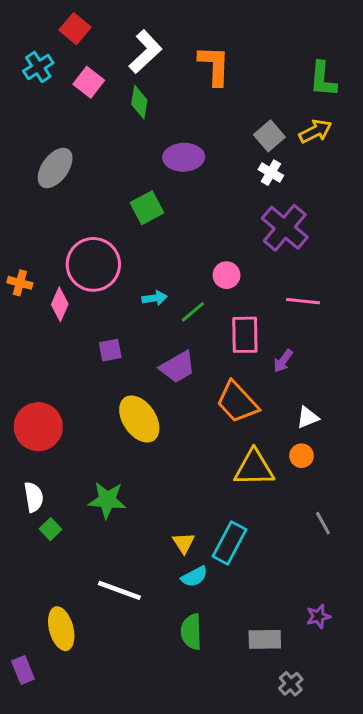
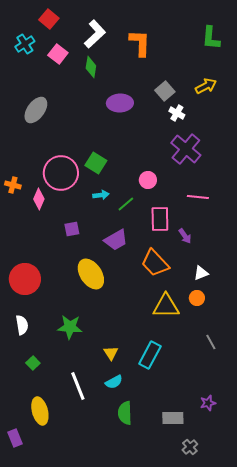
green L-shape: (323, 79) -> (211, 38), moved
gray square: (269, 136) -> (165, 91), moved
green square: (147, 208) -> (96, 163), moved, turned -30
purple arrow: (283, 361) -> (185, 236), turned -70
green square: (51, 529) -> (33, 363), moved
yellow triangle: (184, 543) -> (111, 353), moved
cyan semicircle: (194, 577) -> (114, 382), moved
white line: (119, 590) -> (78, 386), turned 48

